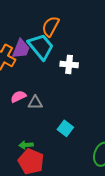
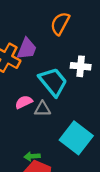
cyan trapezoid: (41, 47) -> (53, 82), moved
cyan square: (65, 128) -> (76, 138), size x1.8

